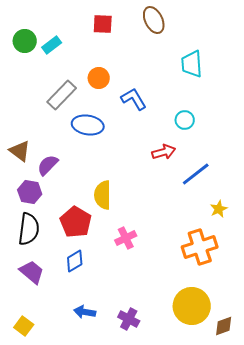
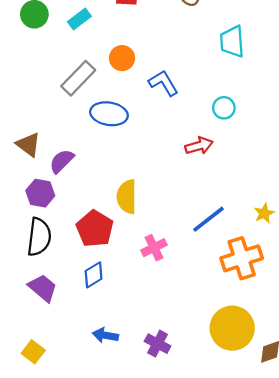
cyan rectangle: (52, 45) -> (79, 19), moved
blue line: (196, 174) -> (208, 219), moved

